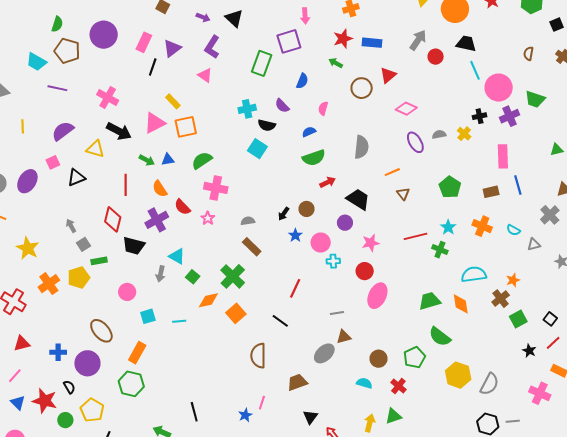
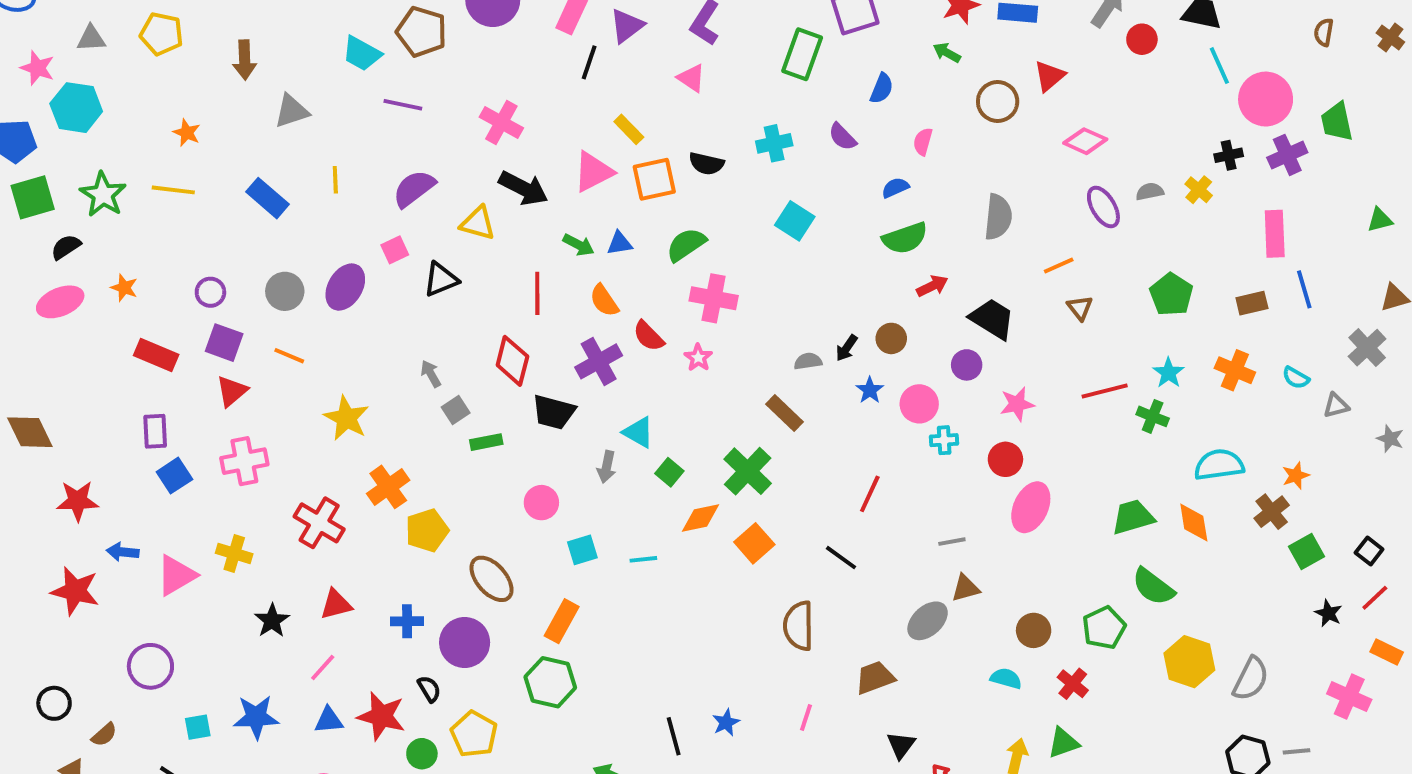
green trapezoid: (535, 99) -> (1337, 122), turned 60
black semicircle: (267, 125) -> (706, 164), moved
gray semicircle: (248, 221) -> (808, 361), moved
yellow pentagon: (79, 278) -> (427, 530), moved
blue triangle: (18, 403) -> (329, 720), turned -49
blue star: (245, 415) -> (726, 722), moved

